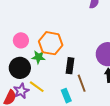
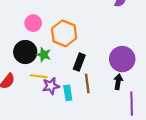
green star: (38, 57) -> (44, 55), moved
yellow line: (37, 87) -> (39, 76), turned -42
purple star: (21, 91) -> (51, 86), moved

